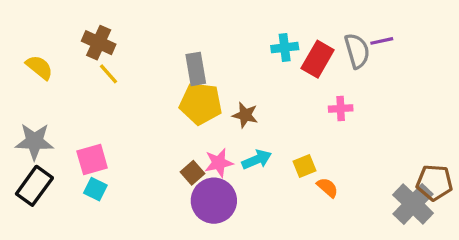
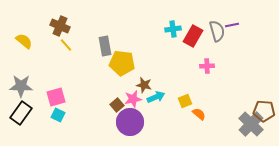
gray rectangle: (196, 69) -> (105, 46), moved
brown star: (245, 115) -> (144, 85), moved

